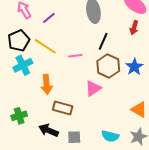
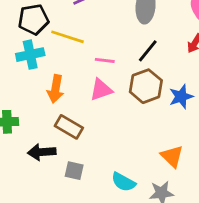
yellow line: (45, 46) -> (67, 37), turned -30
pink triangle: (93, 88) -> (101, 90), moved
black arrow: (49, 130) -> (42, 152), turned -42

